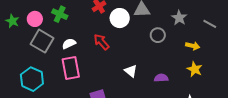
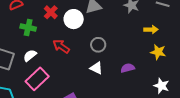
green cross: (60, 14) -> (28, 28), moved
gray circle: (158, 35) -> (98, 45), moved
pink rectangle: (71, 68) -> (37, 79), turned 70

